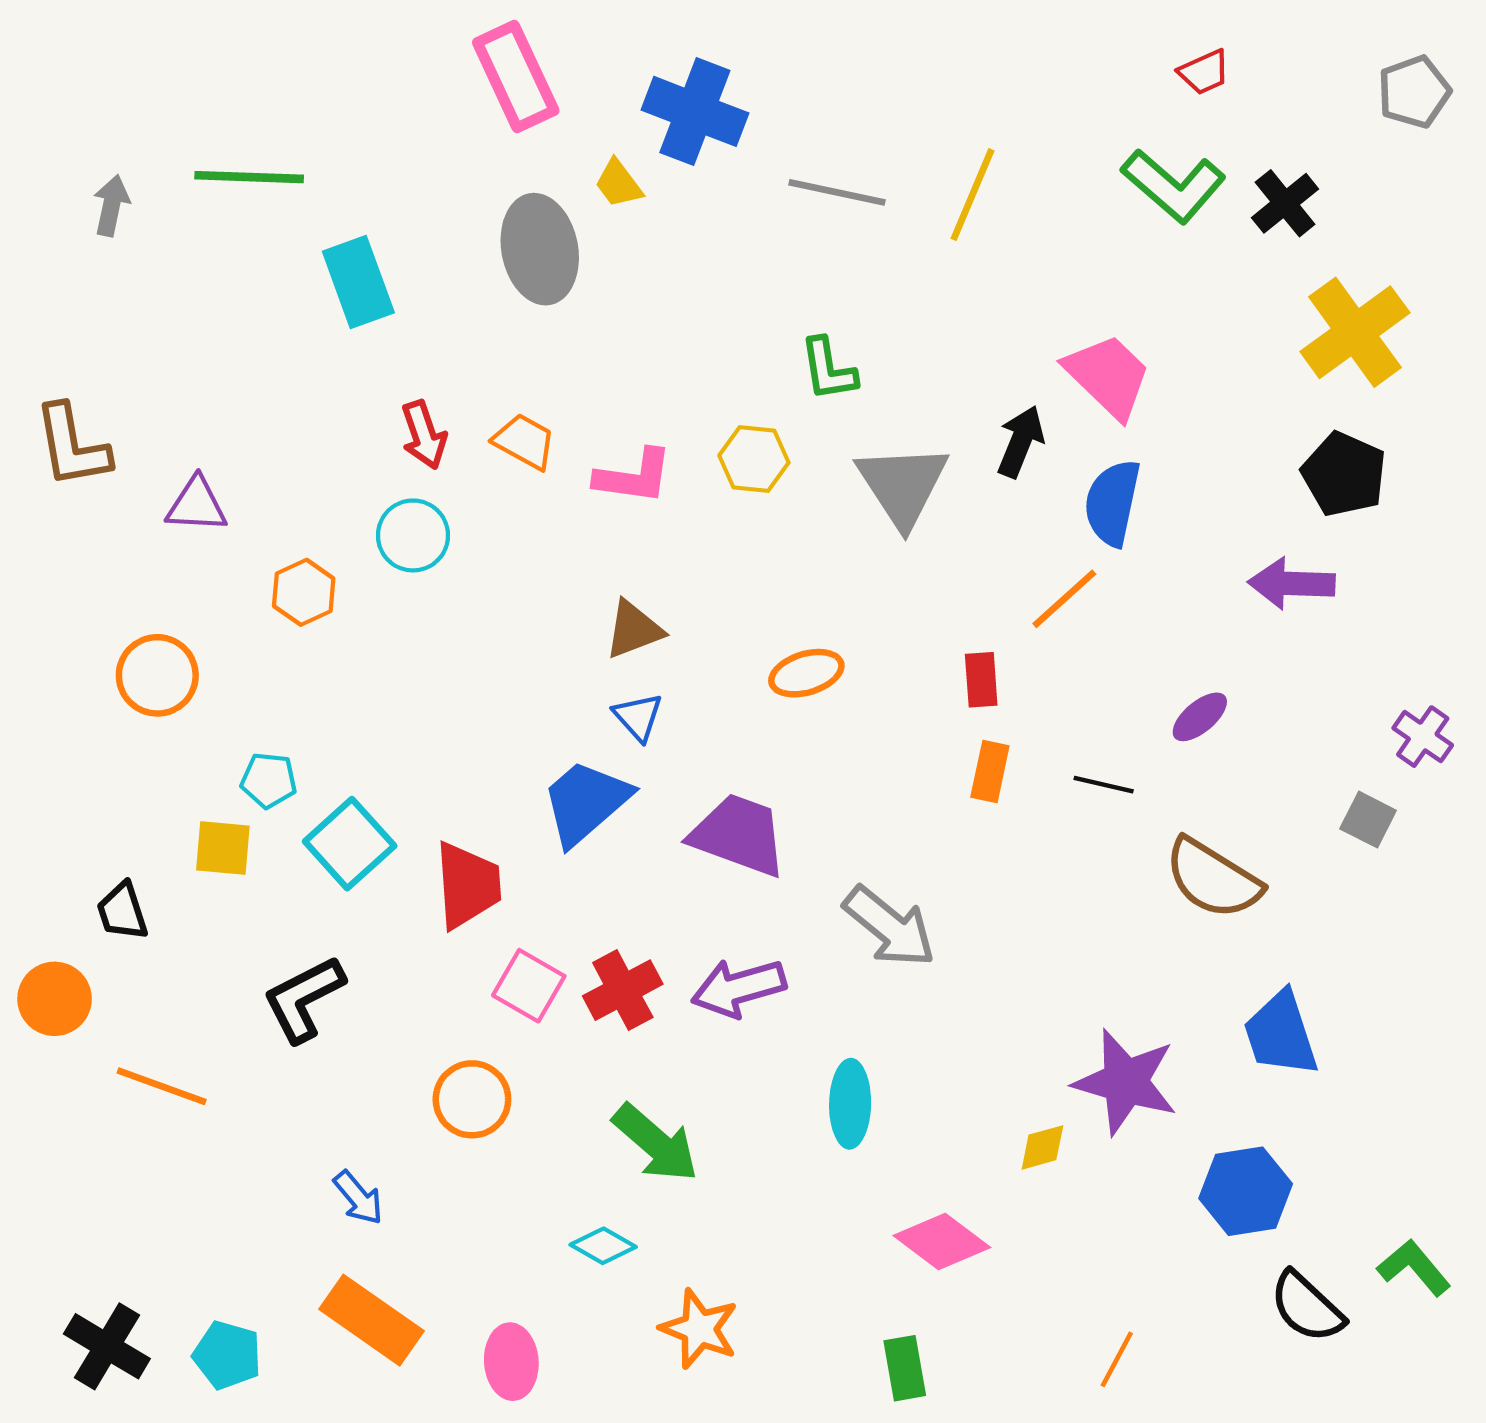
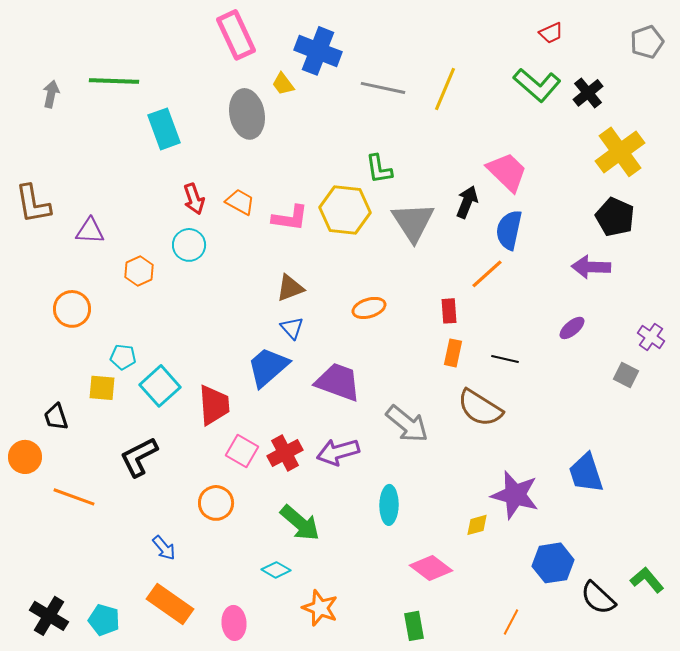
yellow hexagon: (754, 459) -> (345, 210), size x1.6
purple ellipse: (1200, 717) -> (572, 328), moved
brown semicircle: (1213, 879) -> (480, 408), moved
blue hexagon: (1246, 1191) -> (553, 563), moved

